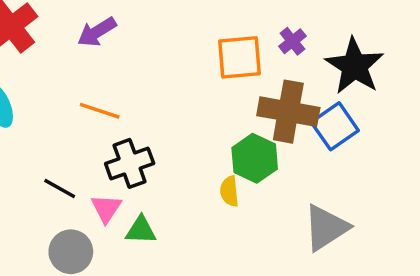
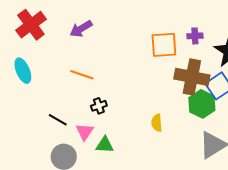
purple cross: (292, 41) -> (195, 36), turned 35
green hexagon: (255, 158) -> (202, 104), moved
black cross: (130, 163) -> (99, 106), size x0.6

